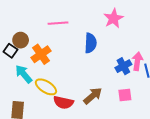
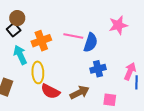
pink line: (58, 23) -> (73, 36), moved
brown circle: (21, 40) -> (17, 18), moved
blue cross: (123, 66) -> (98, 69), moved
yellow ellipse: (46, 87) -> (38, 72), turned 40

